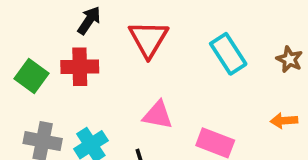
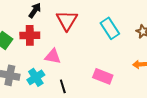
pink triangle: (158, 115) -> (53, 56), moved

